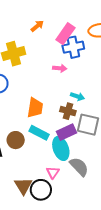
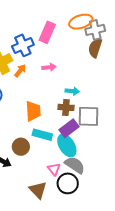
orange arrow: (37, 26) -> (20, 71), moved
blue cross: (73, 47) -> (23, 45), moved
gray semicircle: (79, 167) -> (75, 165), moved
pink triangle: (53, 172) -> (54, 169), moved
black circle: (41, 190) -> (68, 183), moved

